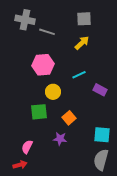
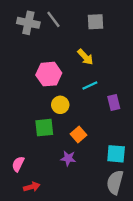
gray line: (47, 32) -> (53, 19), moved, turned 35
yellow arrow: (82, 43) -> (85, 57), moved, turned 91
purple rectangle: (100, 90) -> (114, 103), turned 48
pink semicircle: (27, 147) -> (18, 164), moved
red arrow: (20, 165) -> (32, 187), moved

